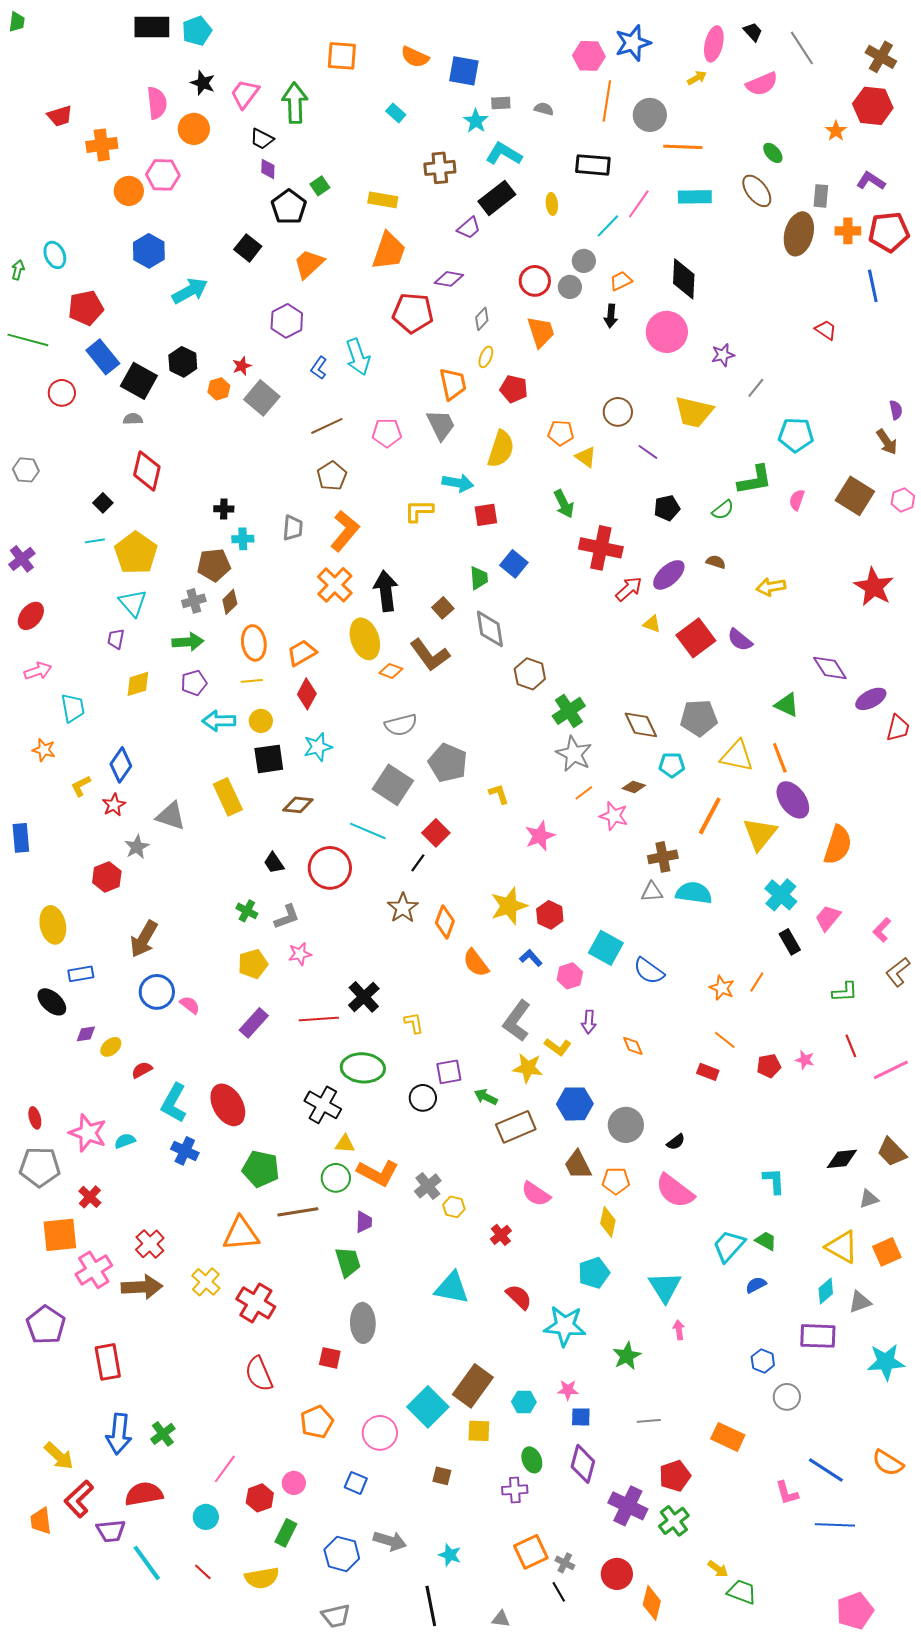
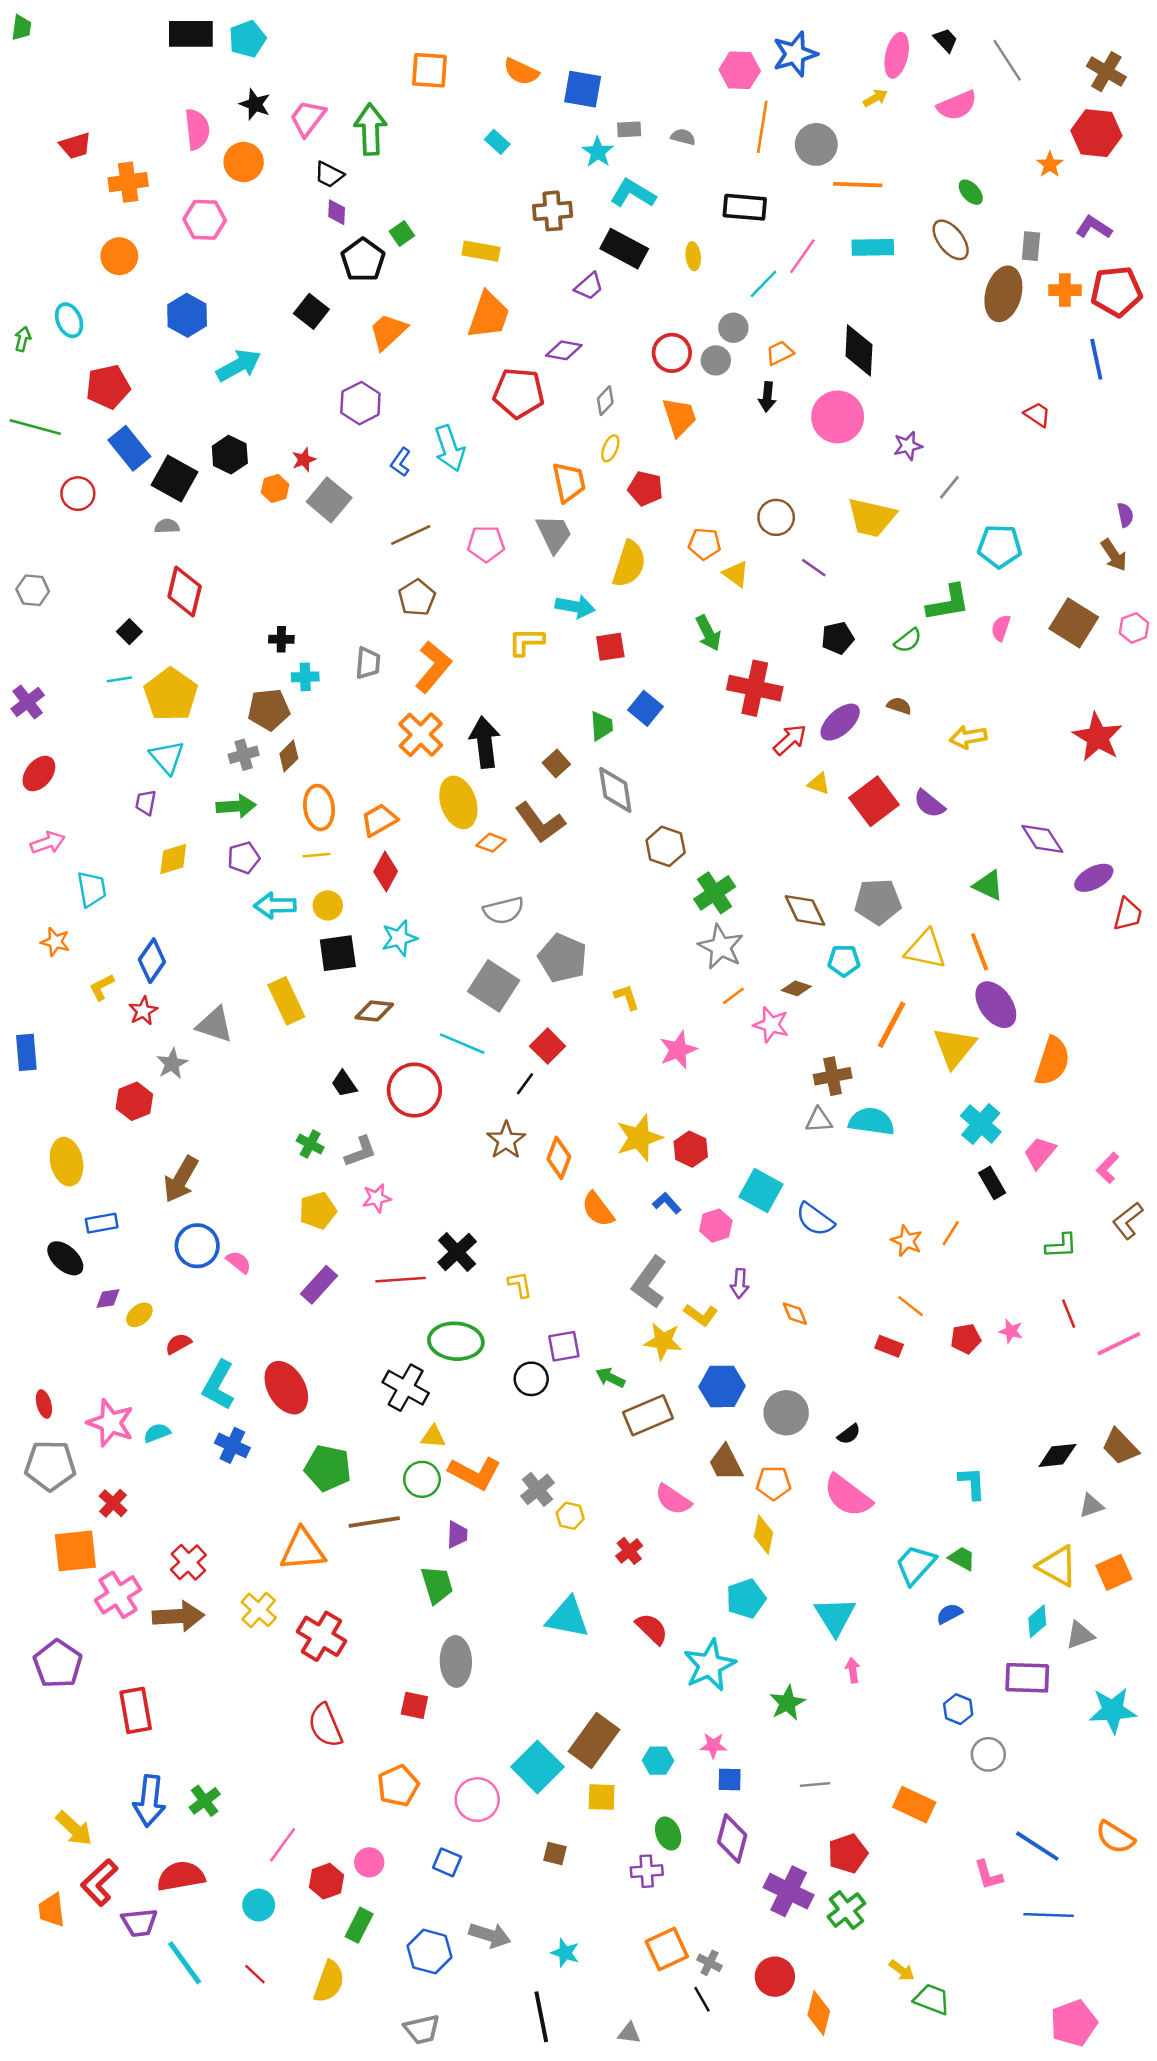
orange circle: (129, 191) -> (119, 256), moved
black rectangle: (497, 198) -> (624, 249), turned 66
cyan star: (565, 1326) -> (710, 1665), turned -30
yellow semicircle: (262, 1578) -> (329, 1982), turned -60

